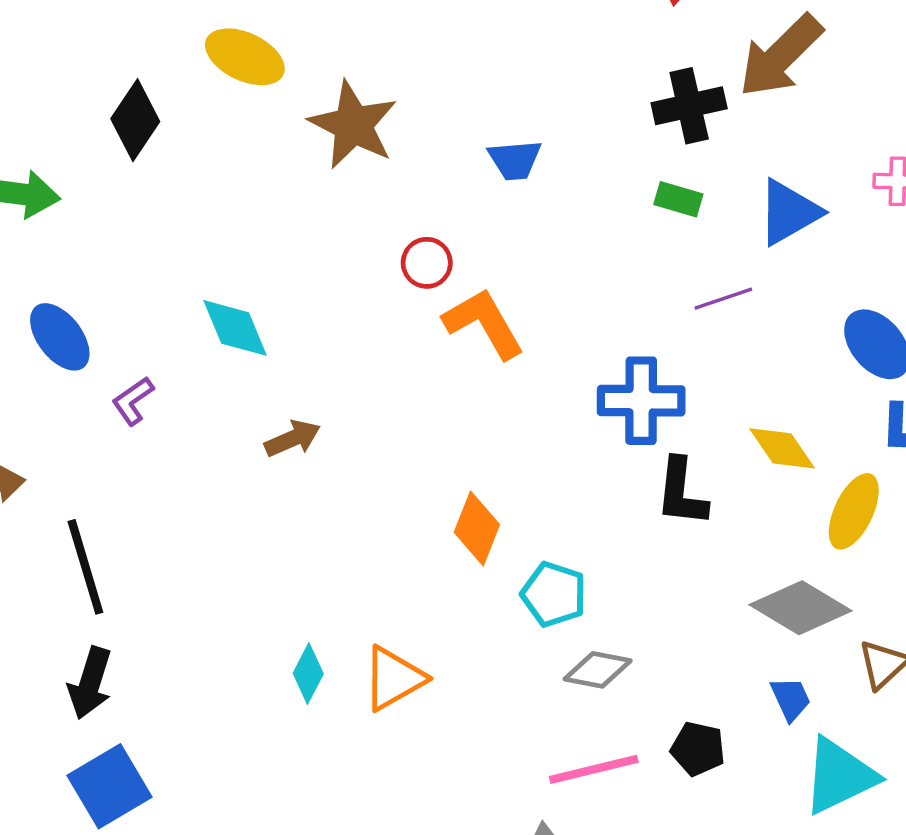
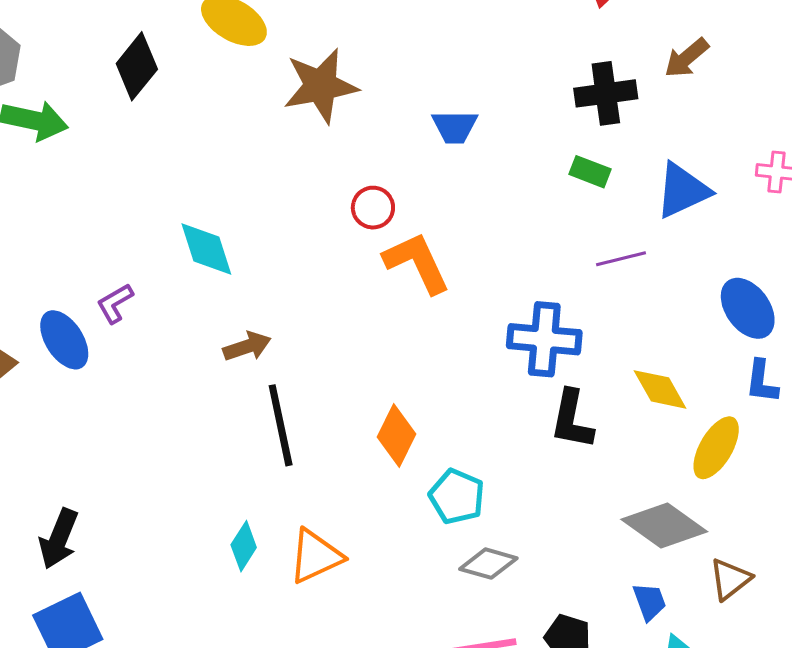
brown arrow: (780, 56) -> (687, 58), size x0.6
brown star: (353, 125) -> (321, 86), turned 30
blue ellipse: (60, 337) -> (64, 340), moved
black line: (85, 567) -> (281, 425), moved

